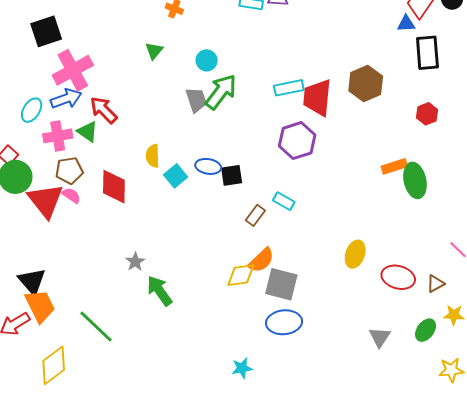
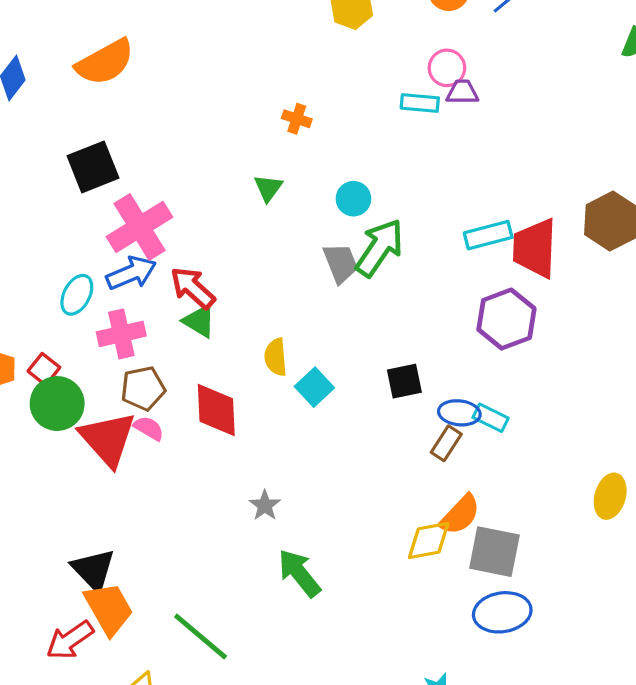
green triangle: (88, 132) -> (199, 321), moved
blue ellipse: (208, 166) -> (459, 413), moved
gray star: (135, 262) -> (265, 505), moved

